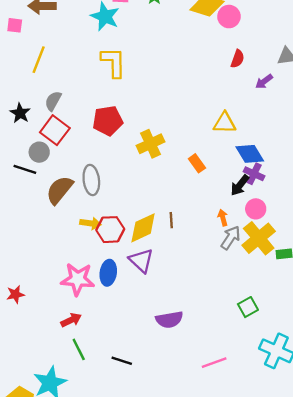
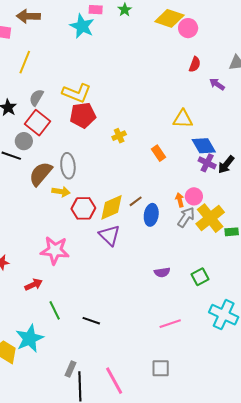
yellow L-shape: (113, 62) -> (77, 93), moved, turned 112
purple arrow: (264, 82) -> (217, 84), turned 70
yellow cross: (151, 144) -> (119, 136), size x0.6
black arrow: (240, 185) -> (226, 165), moved
pink circle: (256, 209) -> (194, 196), moved
brown line: (171, 220) -> (136, 201), turned 56
yellow arrow: (90, 223) -> (61, 192), moved
blue ellipse: (108, 273) -> (151, 215), moved
red arrow: (71, 320) -> (34, 285), moved
purple semicircle: (169, 320) -> (162, 272), moved, size x0.7

